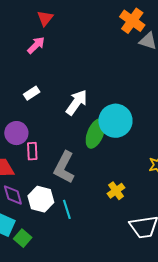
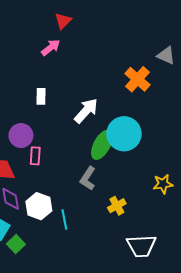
orange cross: (132, 21) -> (137, 79), moved
white rectangle: (32, 93) -> (41, 96), turned -63
gray L-shape: (64, 167) -> (88, 178), moved, size x0.7

